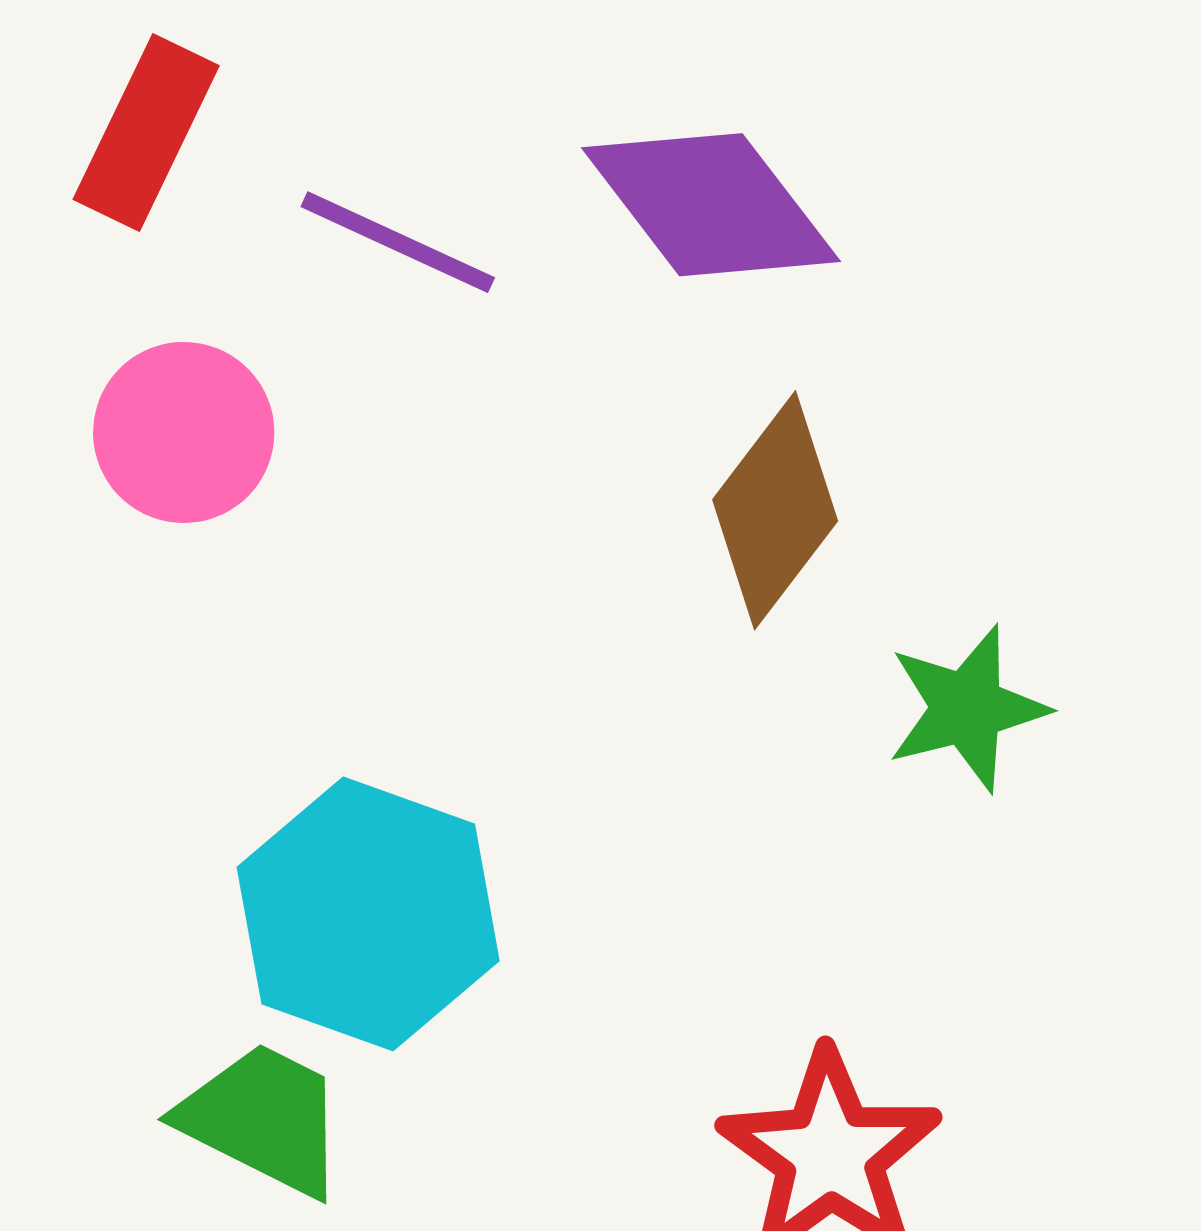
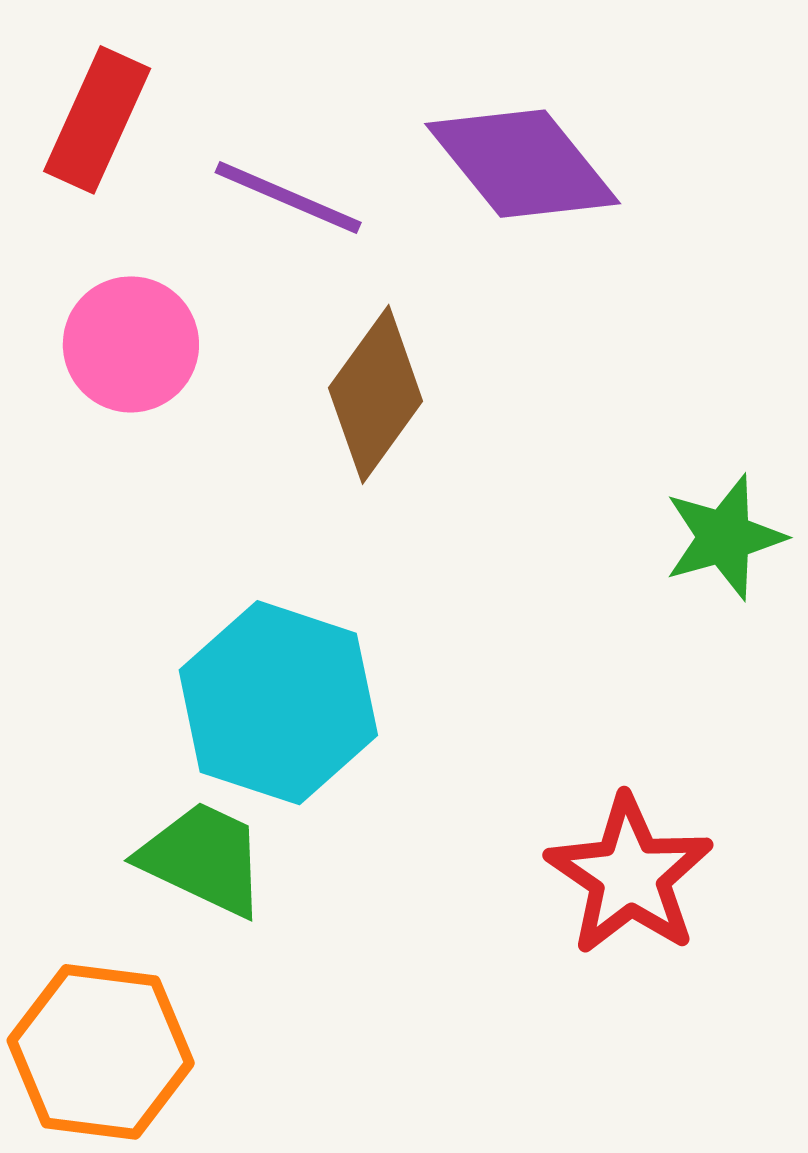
brown diamond: (775, 510) -> (376, 394), moved

